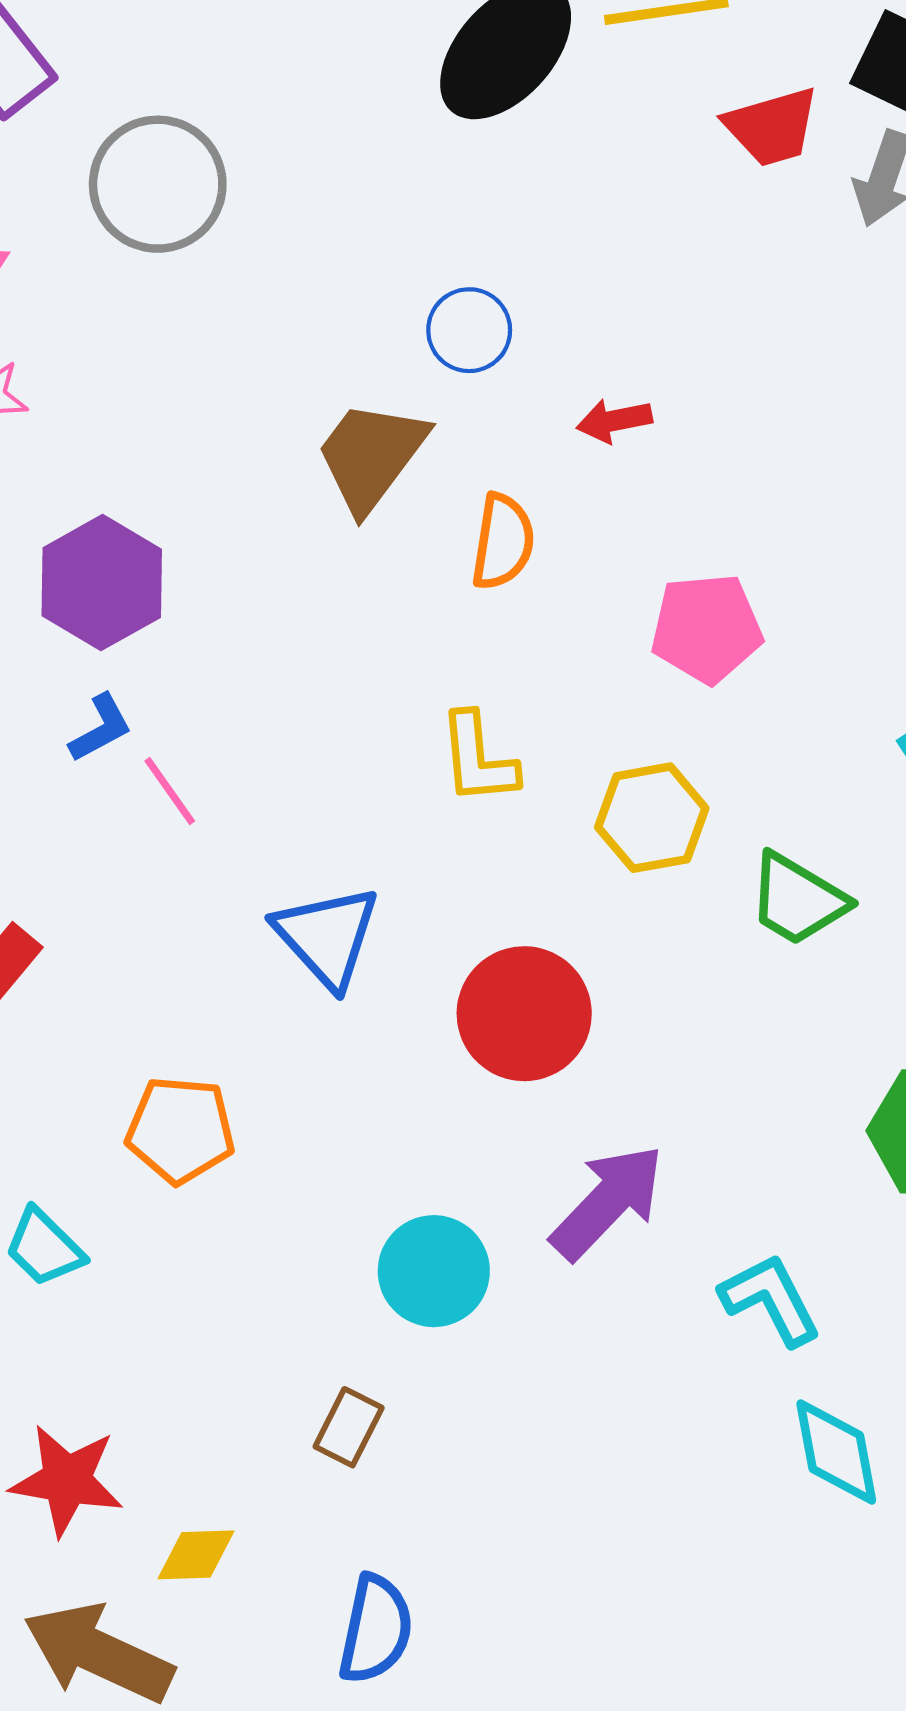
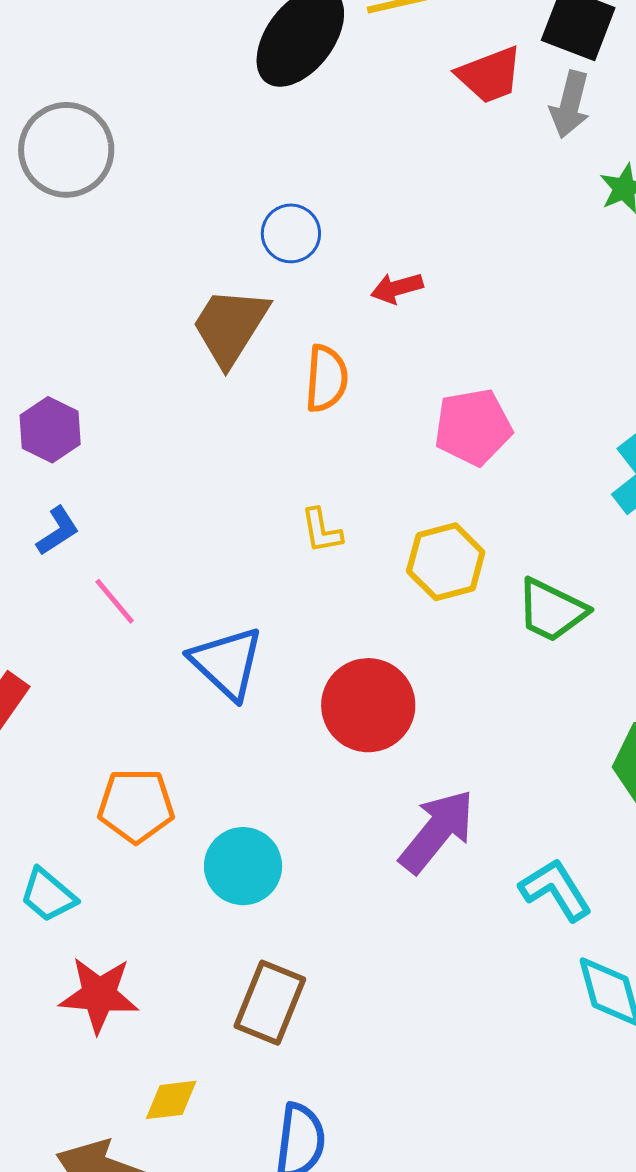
purple hexagon: (102, 583) -> (50, 430), size x0.7
yellow L-shape: (478, 759) -> (322, 531), size x0.7
pink line: (170, 791) -> (115, 601), moved
cyan circle: (434, 1271) -> (243, 866), moved
brown rectangle: (349, 1427) -> (270, 1003), size x1.5
red star: (67, 1480) -> (99, 995), moved

